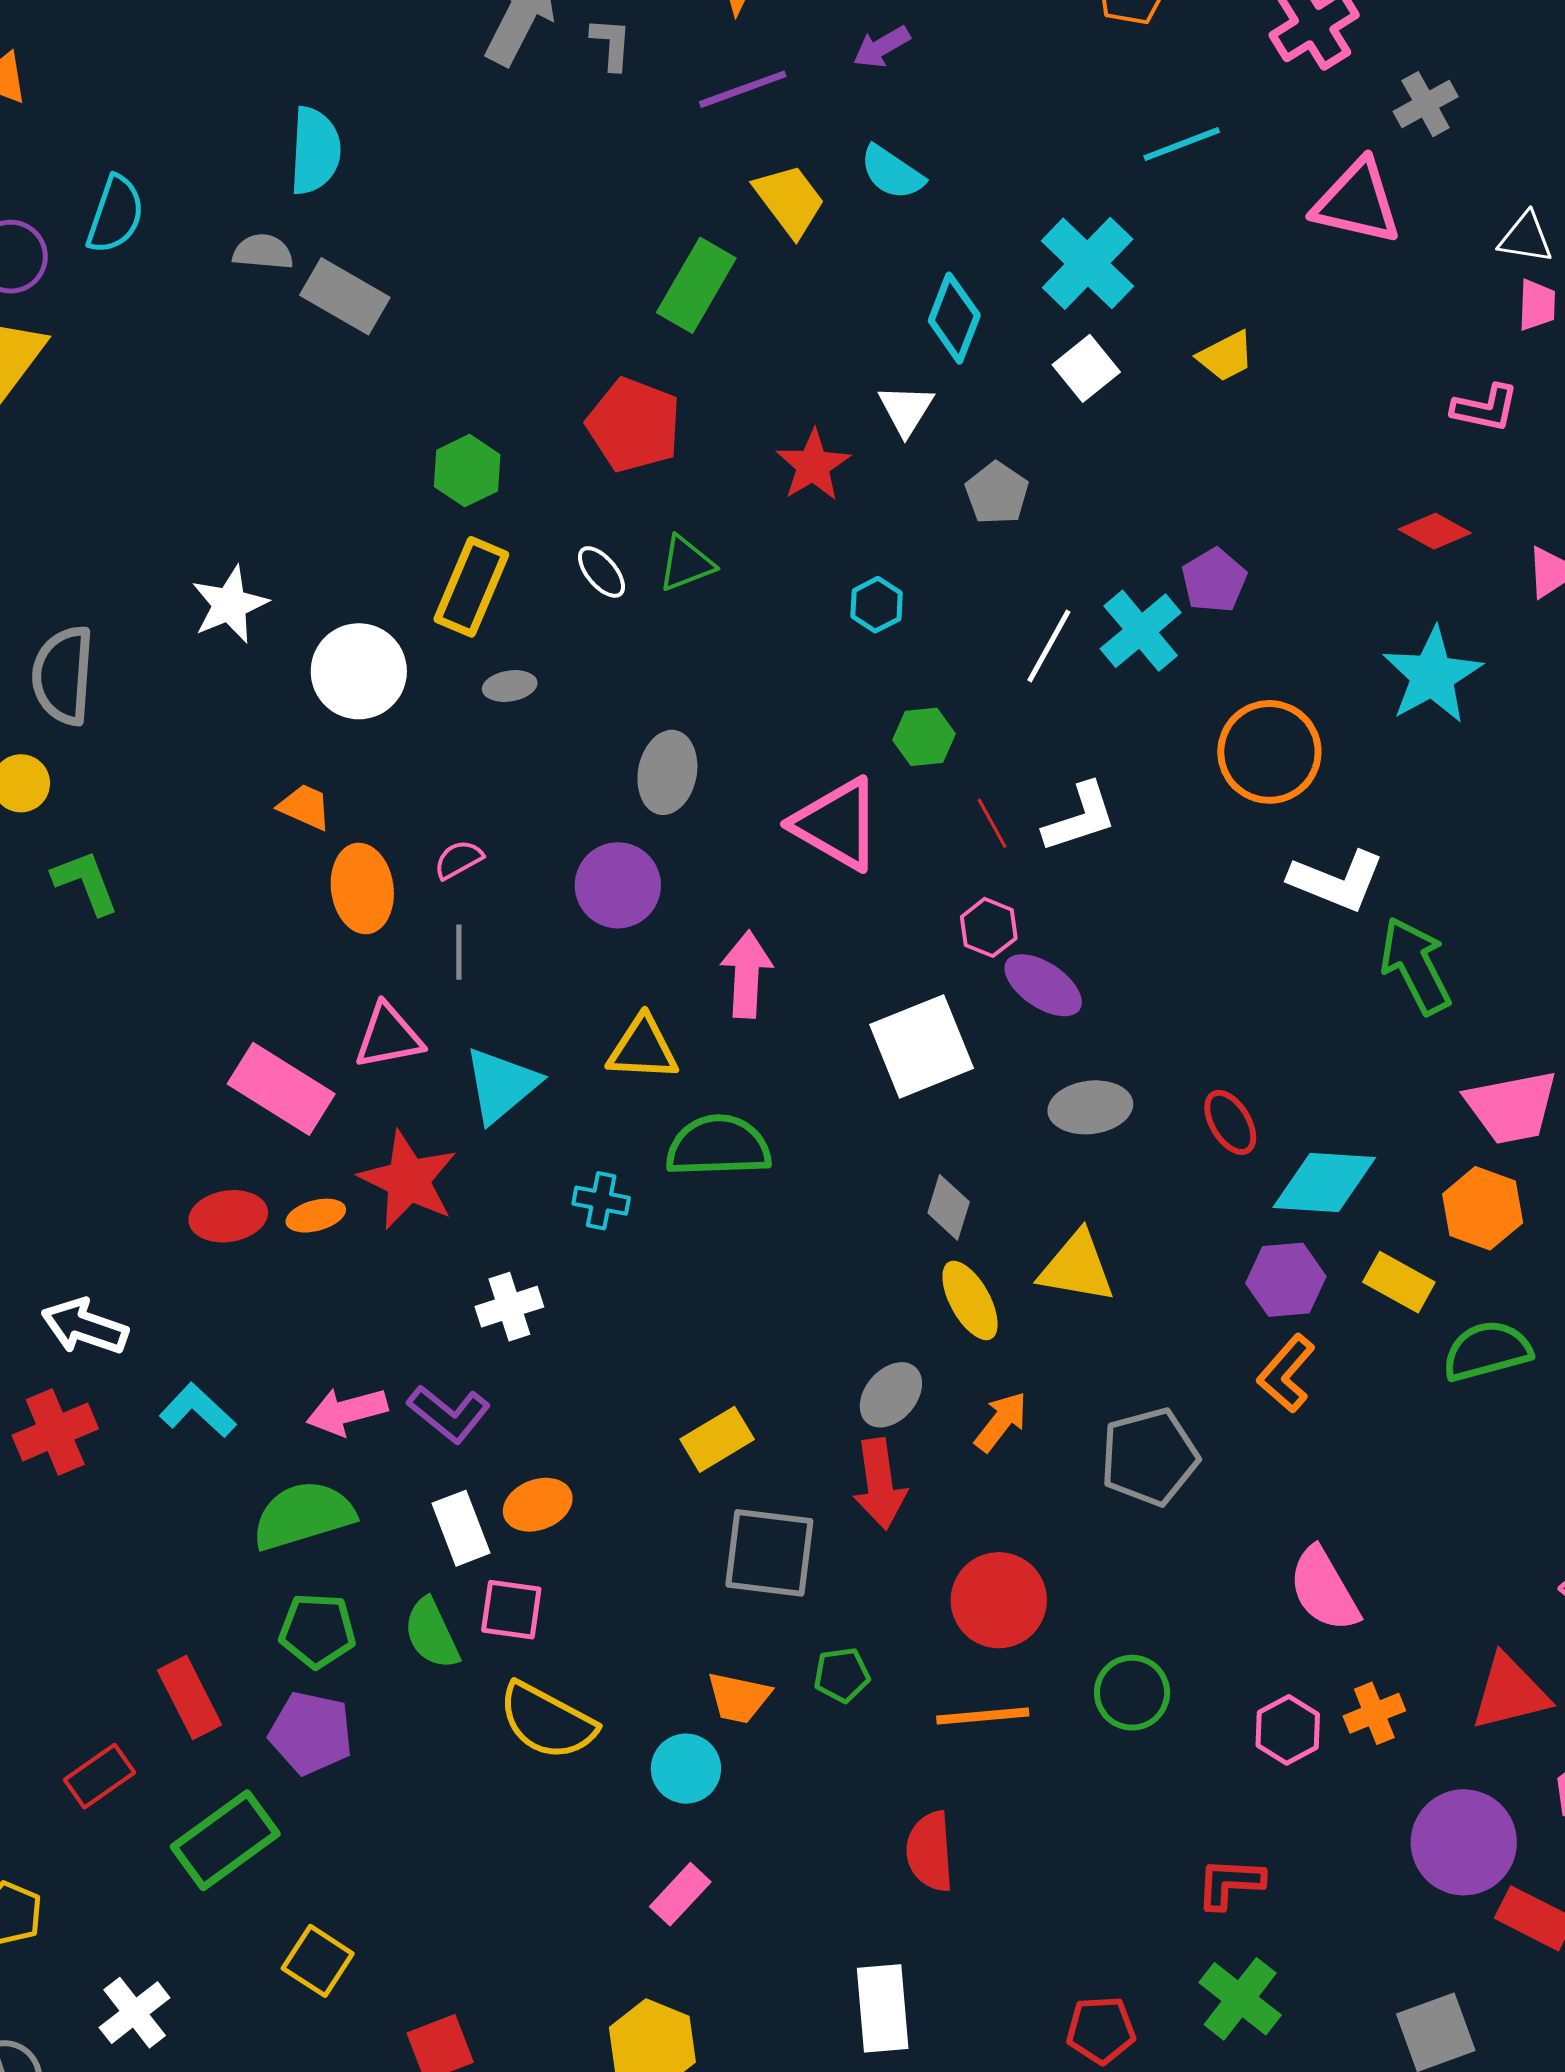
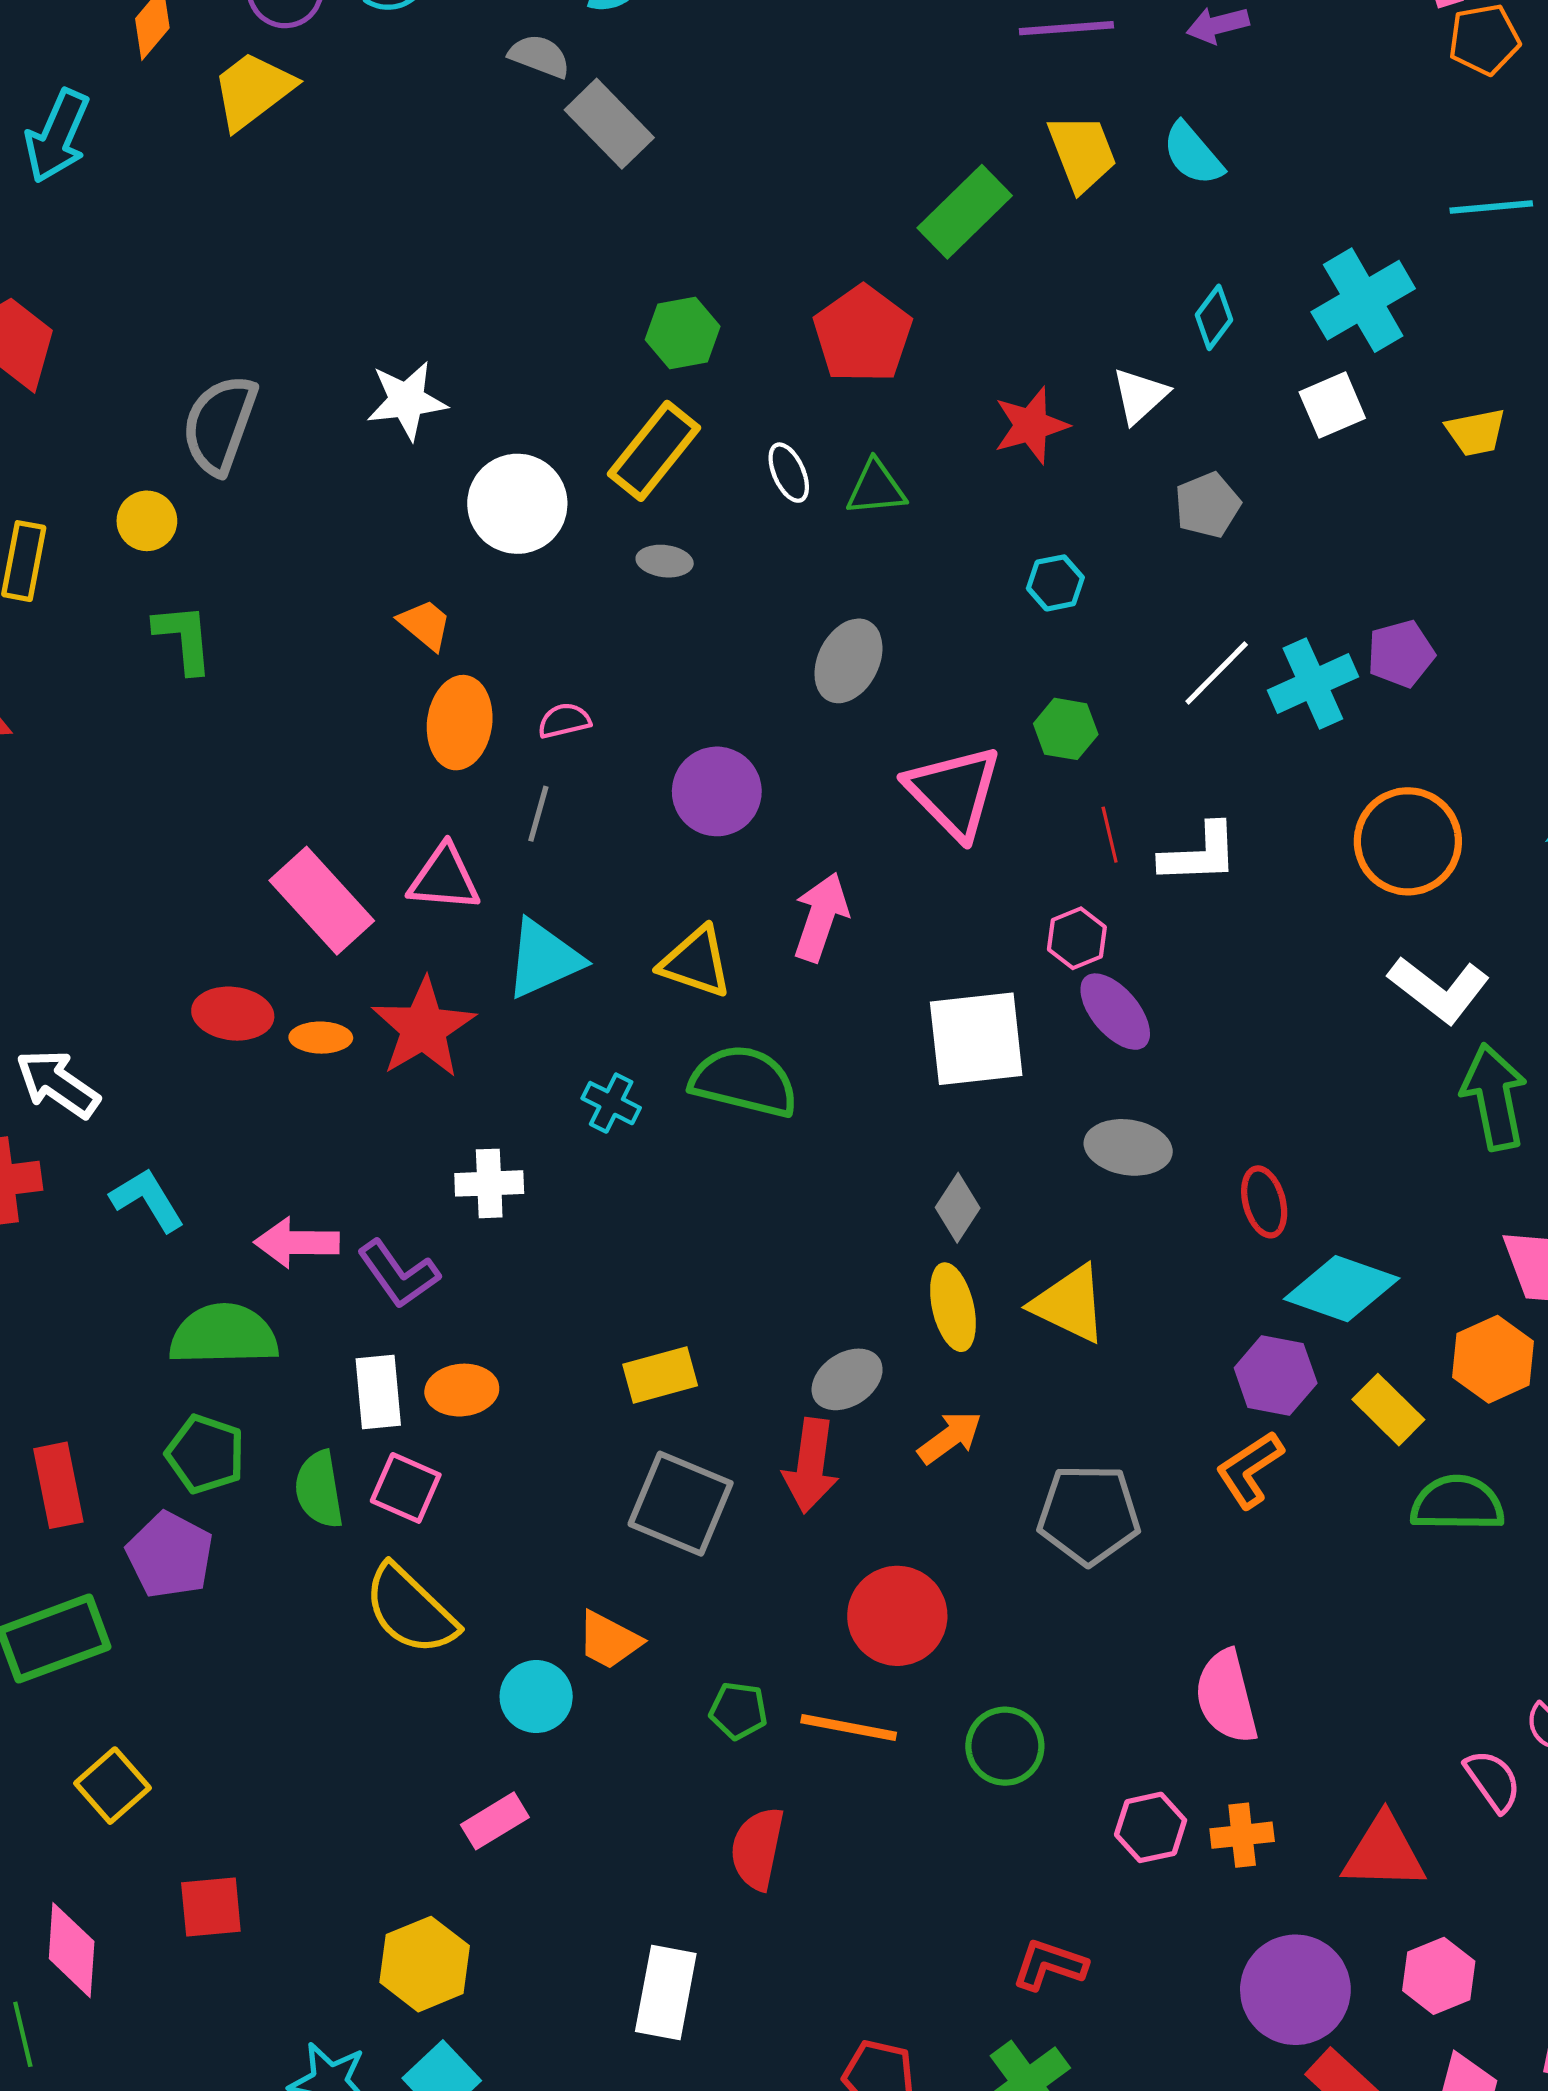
cyan diamond: (954, 318) -> (1214, 317), size x0.7
gray ellipse: (667, 772) -> (848, 661), moved
green pentagon: (842, 1675) -> (738, 1711), moved

